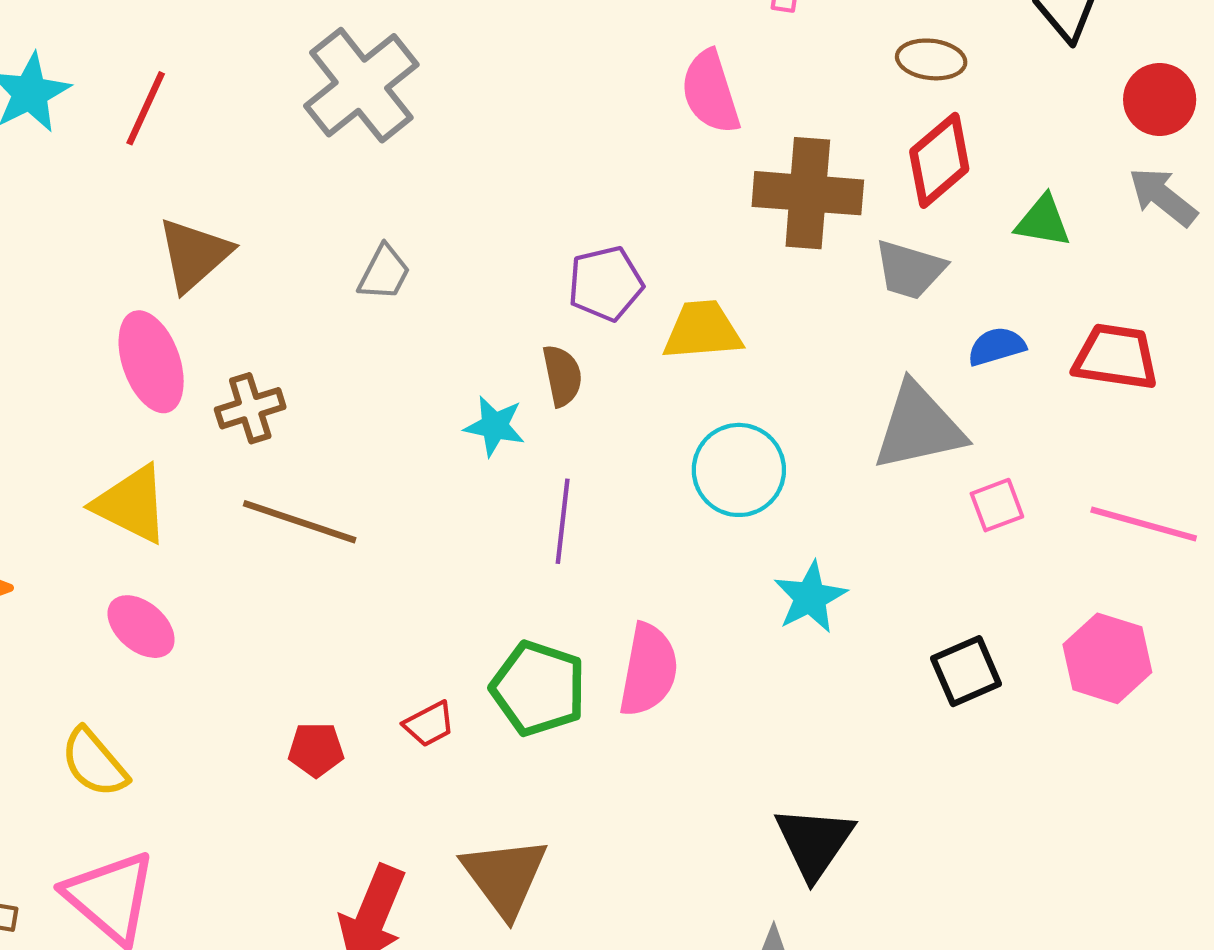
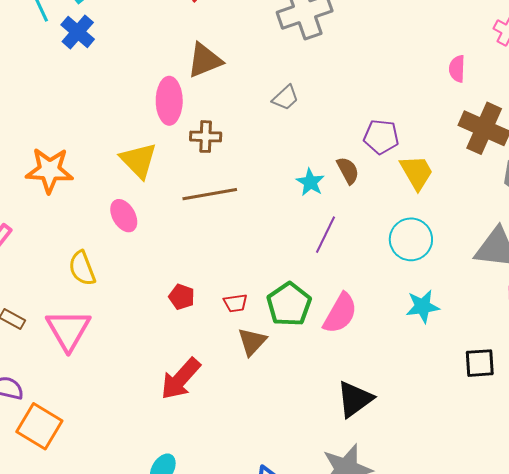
pink semicircle: (710, 92) -> (457, 69), size x0.7
yellow trapezoid: (702, 330) -> (417, 172), turned 45
brown semicircle: (562, 376) -> (348, 171), turned -36
brown line: (300, 522) -> (210, 194), turned -48
black triangle: (814, 842) -> (355, 399), moved
brown triangle: (505, 877) -> (252, 342), moved, size x0.7

